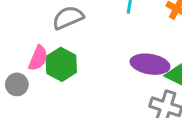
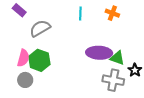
gray circle: (17, 84) -> (25, 80), moved

